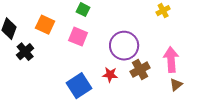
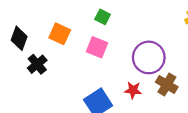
brown cross: (140, 70) -> (167, 85), turned -30

